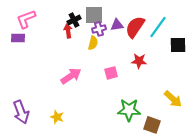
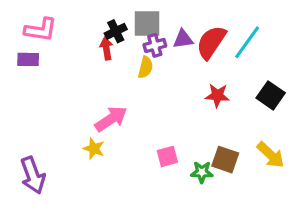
pink L-shape: (26, 19) -> (41, 30), turned -150
black square: (178, 45) -> (271, 95), moved, turned 36
pink square: (111, 73) -> (167, 156), moved
green star: (129, 110) -> (202, 172), size x0.6
yellow star: (57, 117) -> (94, 149), moved
brown square: (152, 125) -> (225, 160), moved

